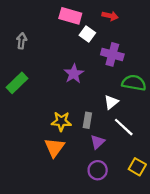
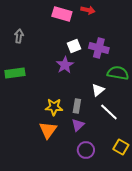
red arrow: (110, 16) -> (88, 10), moved
white square: (87, 34) -> (74, 46), moved, turned 32
green rectangle: (17, 83) -> (15, 73), turned 36
purple triangle: (98, 142) -> (78, 125), moved

